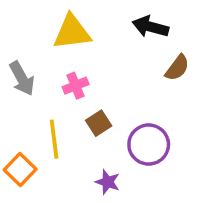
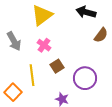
yellow triangle: (72, 32) -> (42, 15), turned -30
pink cross: (76, 86) -> (44, 45), turned -32

